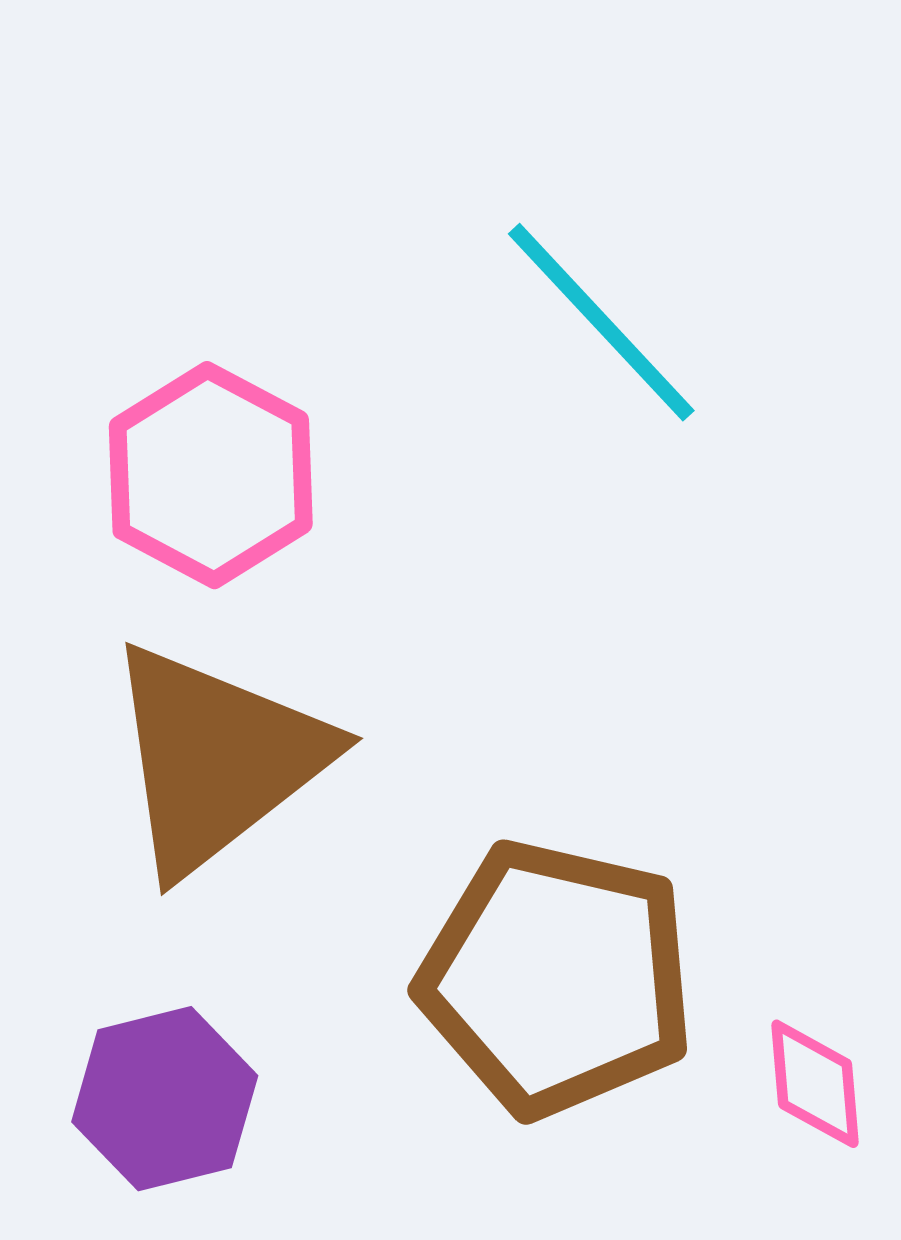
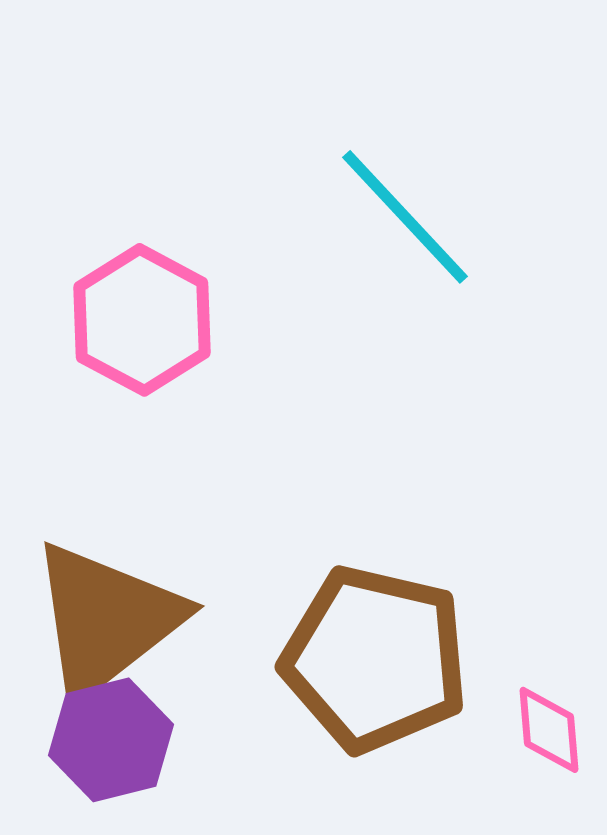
brown triangle: (217, 759) -> (106, 620), moved

